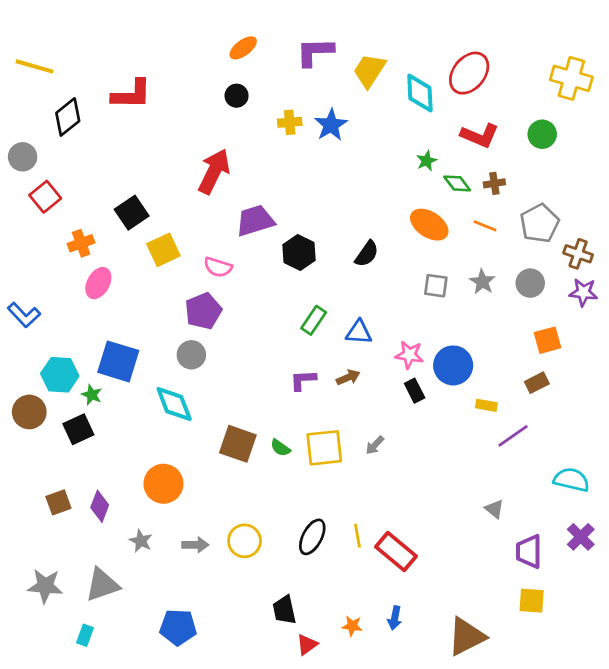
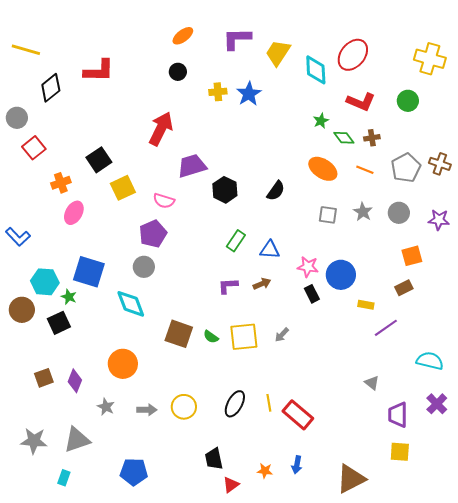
brown cross: (578, 254) -> (440, 164), moved

